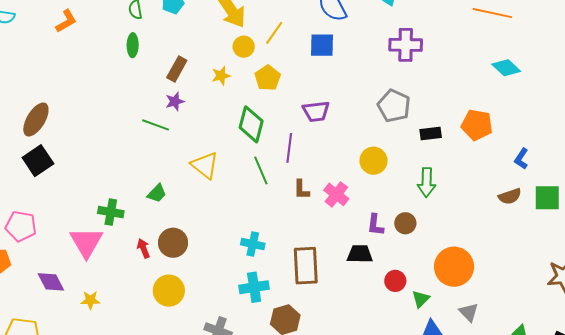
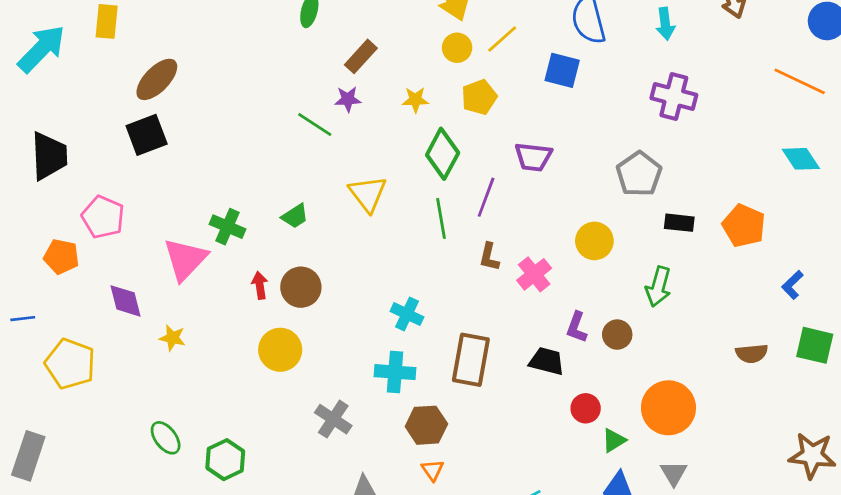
yellow star: (221, 76) -> (415, 100), moved
brown semicircle: (510, 196) -> (752, 354), moved

